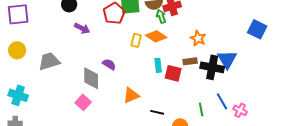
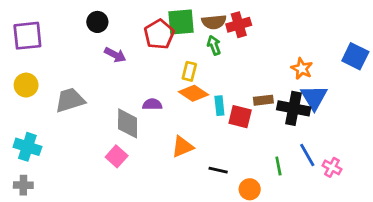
green arrow: (161, 16) -> (214, 45), moved
orange diamond: (156, 36) -> (193, 93), moved
orange star: (198, 38) -> (302, 69), moved
purple semicircle: (109, 64) -> (152, 104), turned -32

